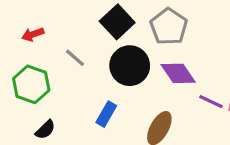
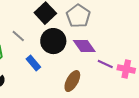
blue rectangle: (106, 114) -> (33, 63), moved, turned -70

